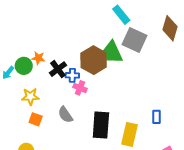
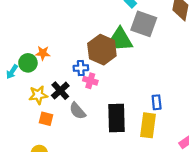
black cross: (58, 69) -> (60, 91), moved
blue rectangle: (157, 117) -> (157, 102), moved

